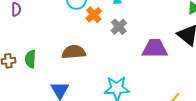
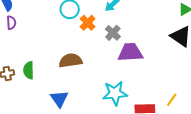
purple trapezoid: (155, 49) -> (130, 52), moved

